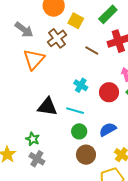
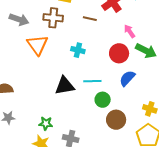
brown cross: (57, 38) -> (53, 18), turned -30
cyan cross: (81, 85) -> (78, 50), moved
blue semicircle: (108, 129) -> (127, 78), moved
green star: (33, 139) -> (46, 123), moved

